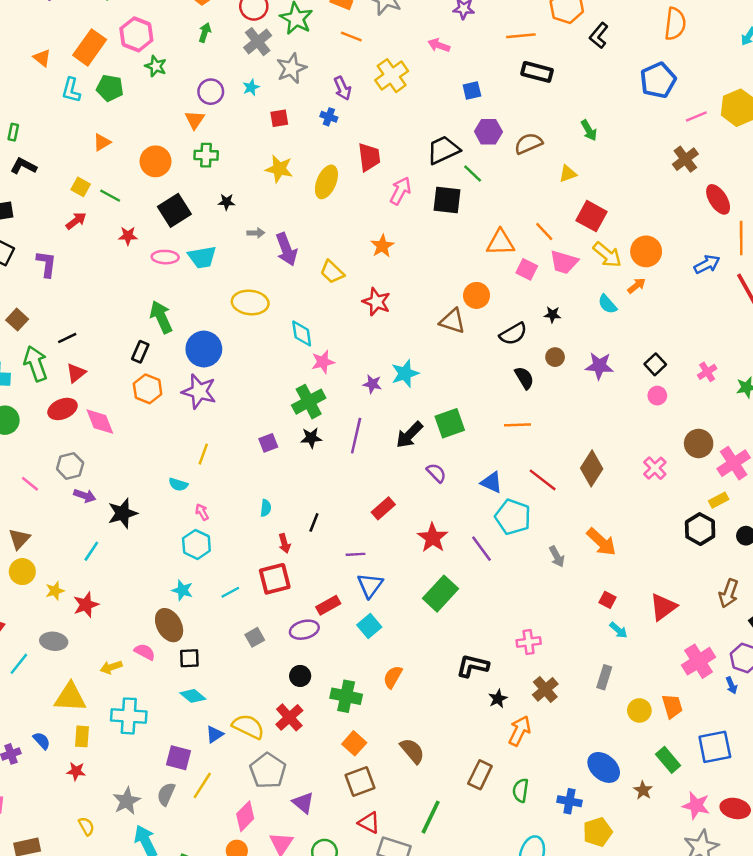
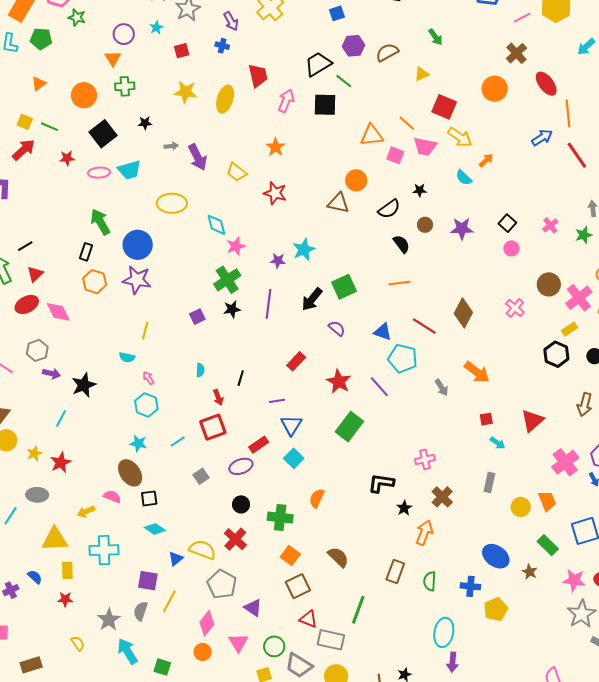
red arrow: (76, 221) -> (24, 150), size x1.4
orange circle: (646, 251) -> (495, 89), moved
red square: (608, 600) -> (486, 419), turned -32

